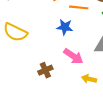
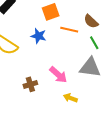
blue star: (65, 27) -> (39, 36), moved

